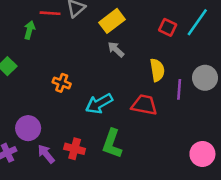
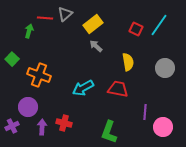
orange cross: (62, 83) -> (39, 75), moved, size x1.6
purple line: (179, 89) -> (145, 112), moved
green L-shape: (112, 144) -> (109, 132), moved
purple arrow: (46, 154) -> (42, 127), turned 42

